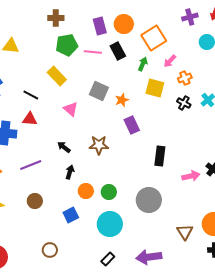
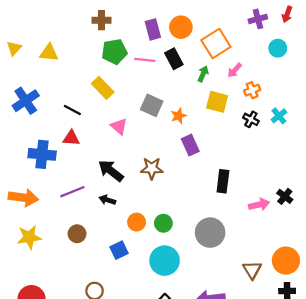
black arrow: (64, 147) -> (111, 171), size x1.6
black arrow: (70, 172) -> (107, 200), moved, turned -88

